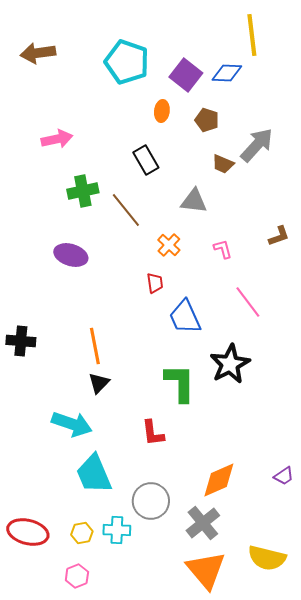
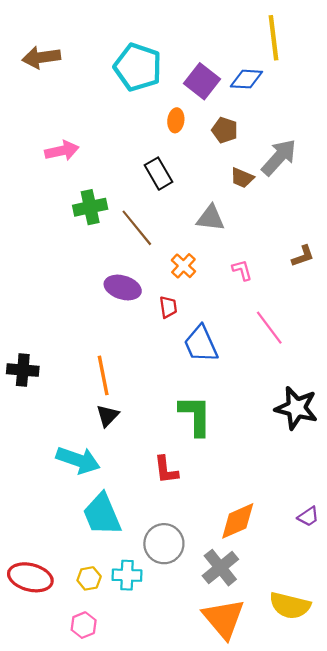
purple ellipse: (71, 255) -> (123, 288), moved
black star: (230, 364) -> (296, 408), moved, turned -30

